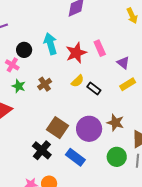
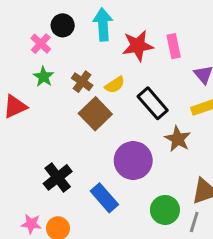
yellow semicircle: (78, 81) -> (115, 85), moved
brown cross: (45, 84) -> (82, 82), turned -32
black rectangle: (94, 89) -> (153, 103), size x1.5
brown star: (115, 123) -> (178, 139), moved
brown square: (58, 128) -> (95, 114), moved

